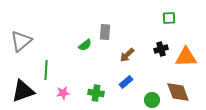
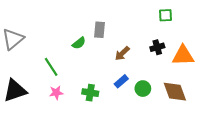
green line: (46, 70) -> (51, 67), moved, turned -36
green circle: (152, 100) -> (143, 89), moved

